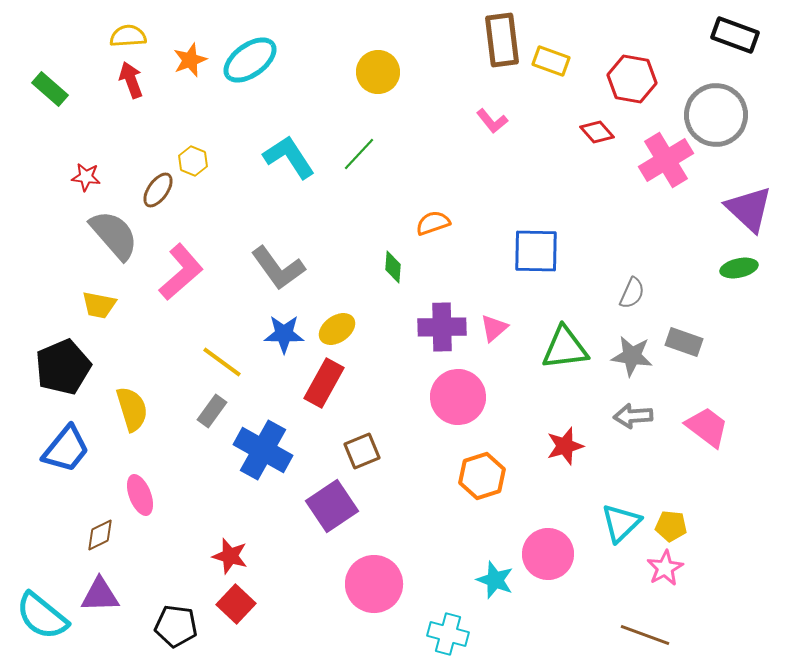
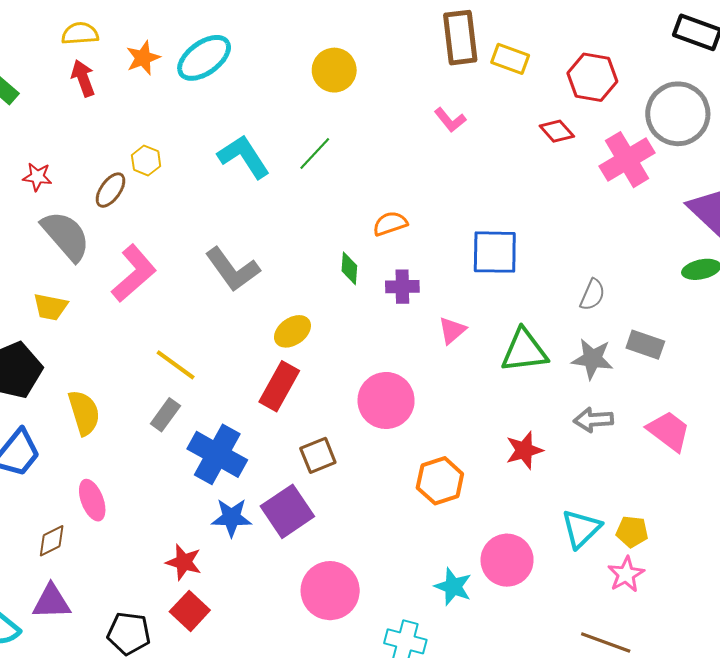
purple cross: (442, 327) -> (402, 287), moved, size x0.7
blue star: (284, 334) -> (231, 517), moved
pink circle: (458, 397) -> (386, 400), moved

